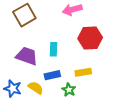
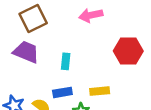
red hexagon: (90, 38) -> (128, 51), moved
purple trapezoid: (27, 56) -> (26, 52), moved

